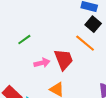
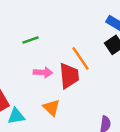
orange line: (85, 43) -> (80, 58), moved

